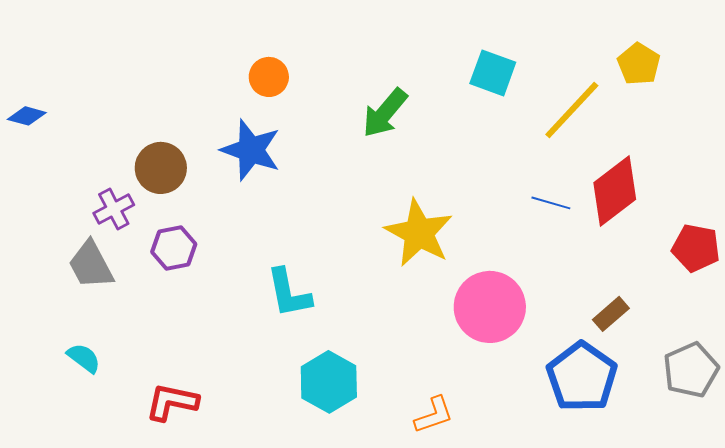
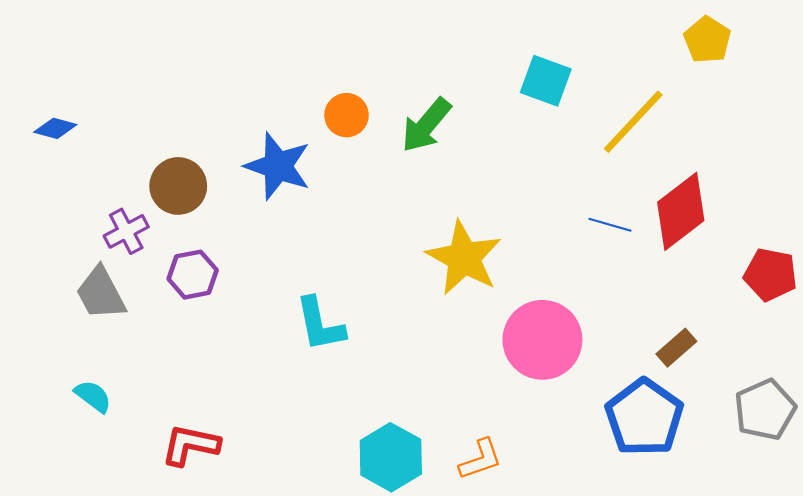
yellow pentagon: (639, 64) -> (707, 40), moved
orange circle: (269, 77) -> (346, 115), moved
blue diamond: (27, 116) -> (55, 128), moved
cyan hexagon: (329, 382) -> (391, 457), moved

